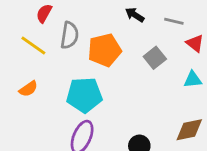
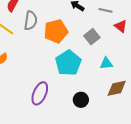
cyan triangle: (193, 80) -> (106, 63), moved
cyan pentagon: (84, 95) -> (68, 63), moved, turned -30

